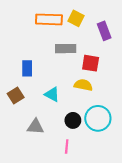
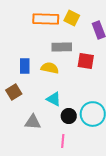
yellow semicircle: (83, 85) -> (50, 68), moved
cyan triangle: (52, 94) -> (54, 99), moved

